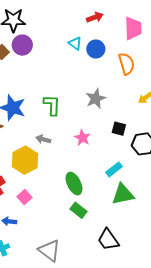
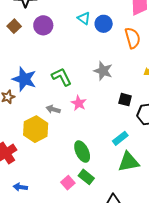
purple circle: (22, 45) -> (43, 25), moved
gray star: (96, 99) -> (103, 71), turned -30
green L-shape: (52, 105) -> (62, 77), turned -30
pink star: (82, 138) -> (79, 103), moved
pink square: (25, 197) -> (68, 183), moved

